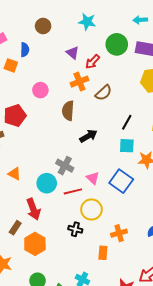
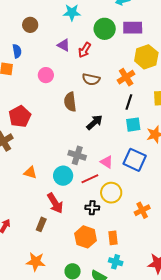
orange cross: (79, 82) -> (126, 77), moved
pink circle: (40, 90) -> (46, 75), moved
brown semicircle: (103, 93) -> (91, 79), moved, turned 66
black cross: (75, 229) -> (92, 208), moved
orange hexagon: (35, 244) -> (86, 237), moved
orange rectangle: (103, 253) -> (113, 238), moved

